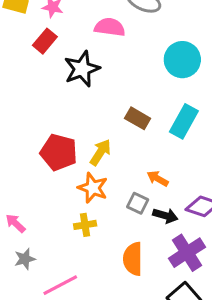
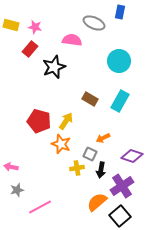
orange arrow: (158, 179) -> (103, 138), turned -56
black arrow: (165, 216) -> (101, 170), moved, turned 84
pink arrow: (16, 223) -> (11, 167), turned -32
yellow cross: (85, 225) -> (77, 168), moved
orange semicircle: (133, 259) -> (97, 202), moved, turned 50

